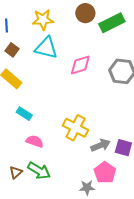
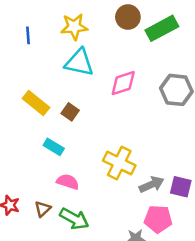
brown square: (12, 50) -> (70, 112), moved
brown triangle: (16, 172) -> (43, 209), moved
pink pentagon: (105, 173) -> (158, 219), turned -30

